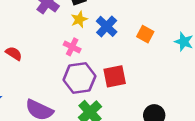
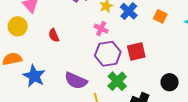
red semicircle: (14, 53) -> (54, 35), turned -144

